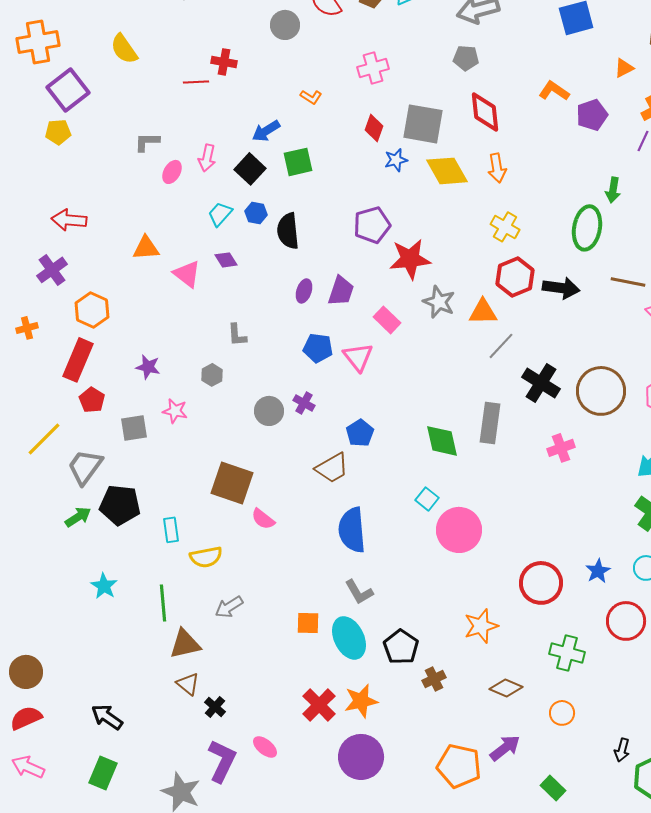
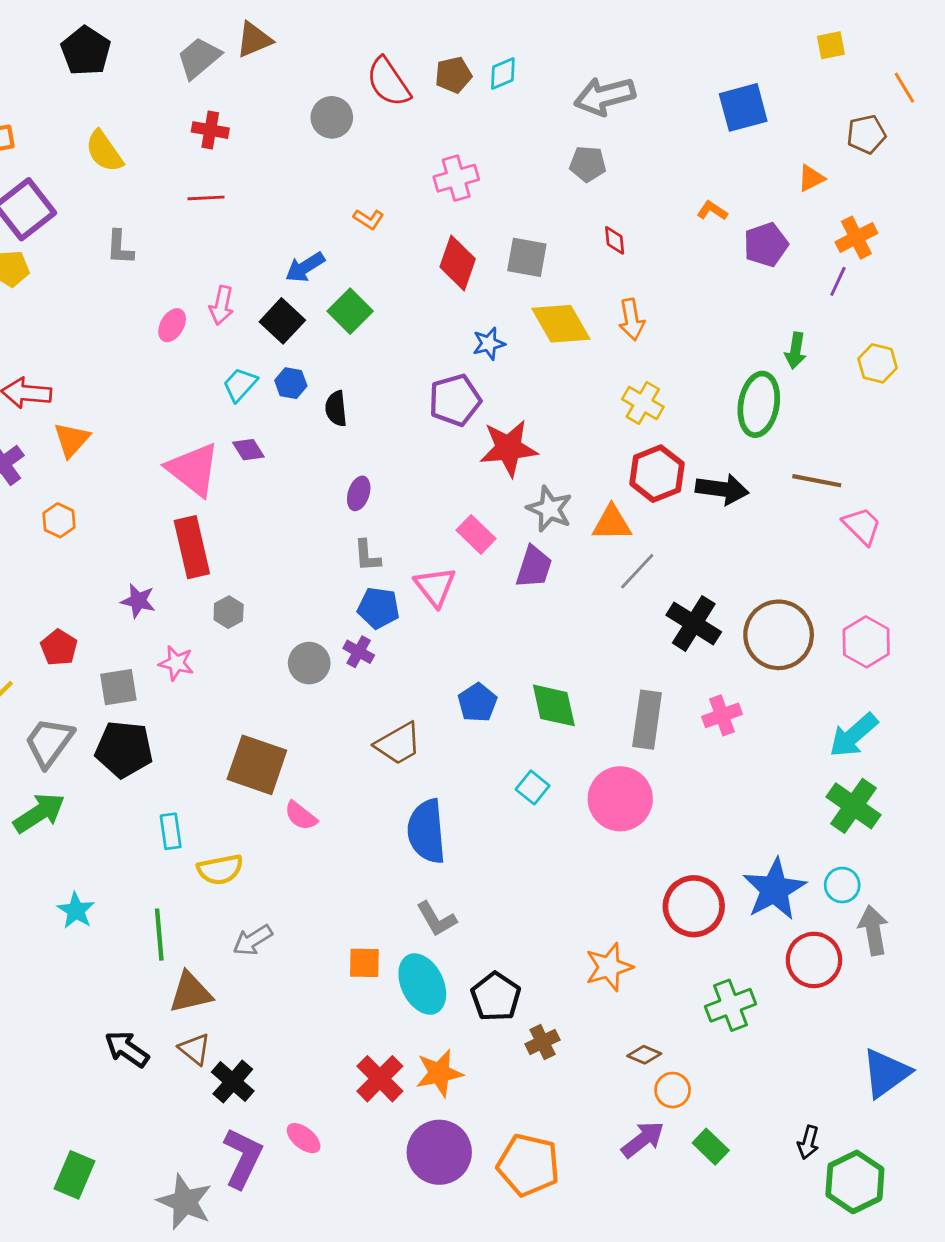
red cross: (224, 62) -> (210, 130), moved
orange L-shape: (554, 91) -> (712, 211), size x0.7
red diamond: (485, 112) -> (615, 240), size x0.5
gray square: (423, 124) -> (527, 257), size x0.7
red diamond: (374, 128) -> (458, 263), size x1.4
gray L-shape: (147, 142) -> (120, 247), moved, turned -88
blue star: (396, 160) -> (489, 344), moved
green square: (298, 162) -> (350, 311), turned -32
black semicircle: (288, 231) -> (336, 409), size x0.7
orange triangle: (146, 248) -> (72, 440), moved, turned -44
pink triangle: (187, 274) -> (193, 469), size x1.4
purple trapezoid: (341, 291) -> (534, 567), moved
orange hexagon: (92, 310) -> (59, 520), size x0.7
gray L-shape: (237, 335) -> (367, 556), moved
blue pentagon: (318, 348) -> (378, 608), moved
red rectangle: (78, 360) -> (192, 547), moved, turned -36
gray rectangle: (490, 423) -> (647, 720), moved
blue pentagon: (360, 433) -> (477, 703), moved
black pentagon: (120, 505) -> (124, 749), moved
green arrow: (78, 517) -> (39, 813), size x1.4
pink circle: (459, 530) -> (620, 799), moved
blue star: (598, 571) -> (774, 889), size x1.8
green cross: (567, 653) -> (731, 1005), turned -36
brown diamond: (506, 688) -> (644, 1055), size x0.7
black cross: (215, 707) -> (233, 1082), size x1.4
orange circle: (562, 713) -> (673, 1090), moved
black arrow: (107, 717) -> (127, 1049), moved
orange pentagon: (459, 766) -> (528, 1165), moved
green rectangle: (553, 788) -> (711, 1147), moved

